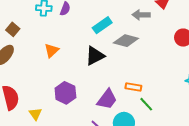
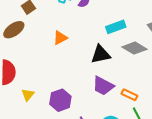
purple hexagon: (65, 93) -> (60, 100), moved
purple trapezoid: (107, 99) -> (103, 86), moved, turned 65

